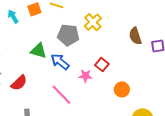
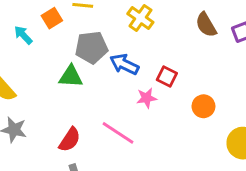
gray pentagon: (68, 35) -> (91, 47), moved
blue arrow: (60, 62) -> (124, 64), moved
red semicircle: (19, 83) -> (70, 140), moved

